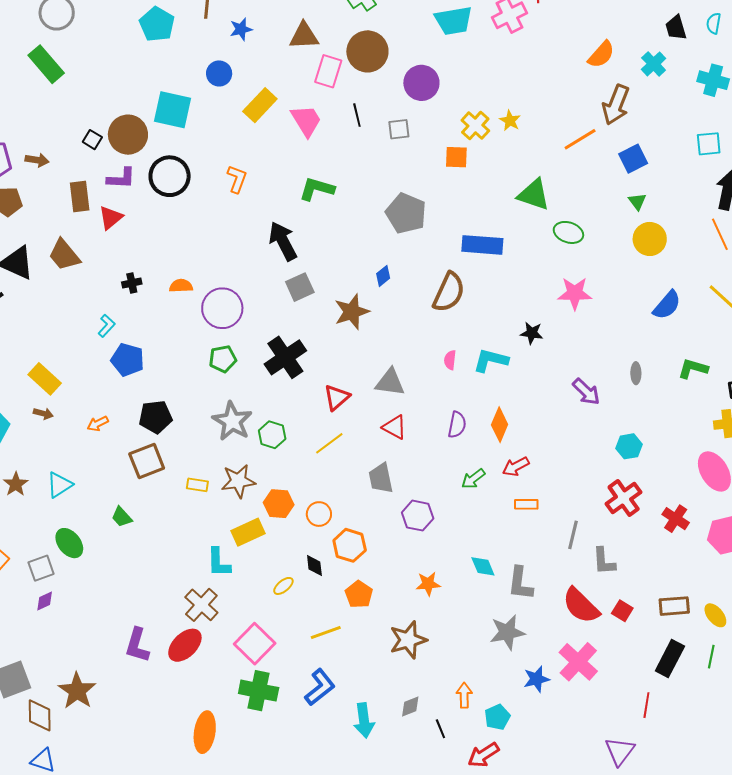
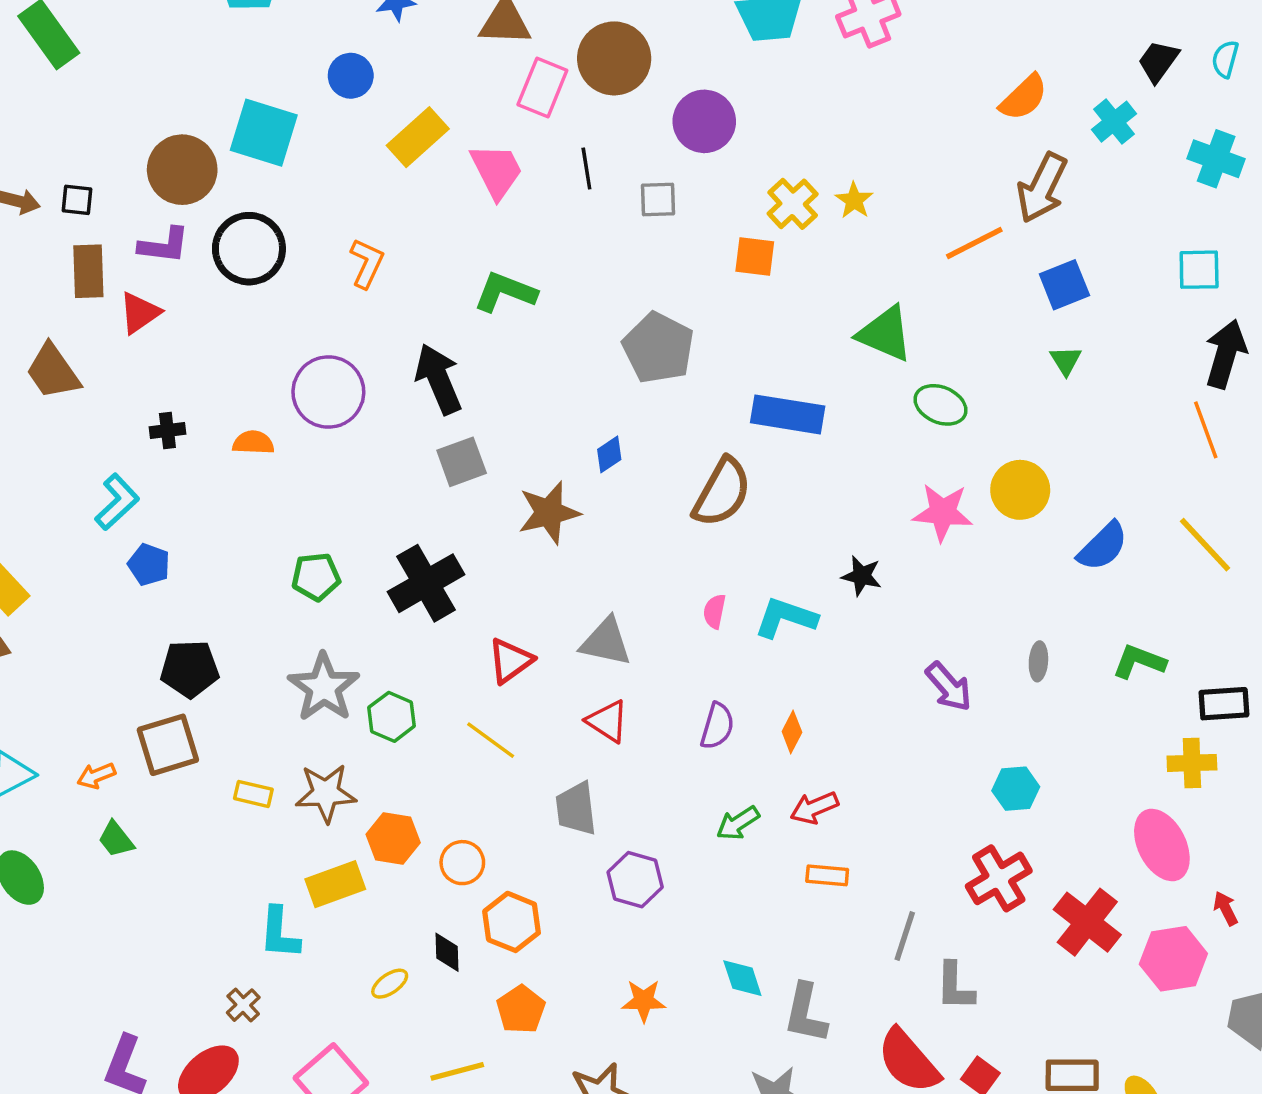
black trapezoid: (676, 28) -> (1158, 61), turned 48
black square: (92, 140) -> (77, 200), moved, turned -30
yellow circle: (650, 239) -> (1020, 490), moved
purple circle: (222, 308) -> (328, 392), moved
cyan L-shape: (107, 326) -> (117, 502), size x1.4
blue pentagon: (128, 360) -> (149, 565), size x0.7
orange arrow: (98, 424) -> (96, 776), moved
orange diamond: (500, 425) -> (792, 732), size x0.7
yellow line: (329, 443) -> (491, 740), turned 68
red cross: (676, 519) -> (1087, 922), size x1.4
brown cross: (201, 605) -> (243, 1005), size x0.6

